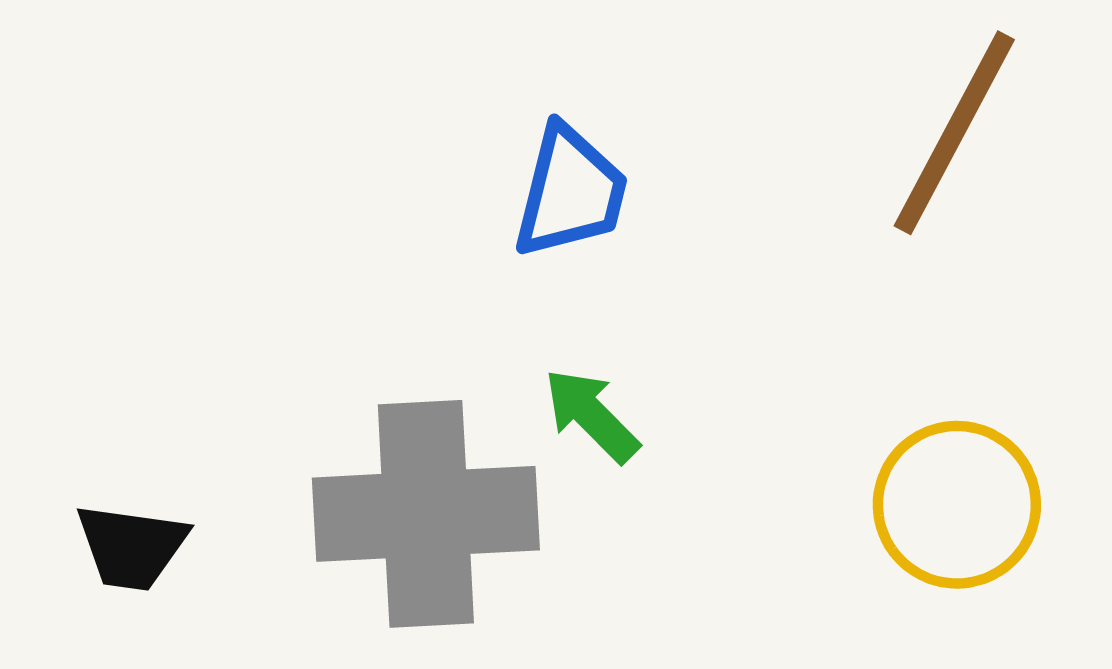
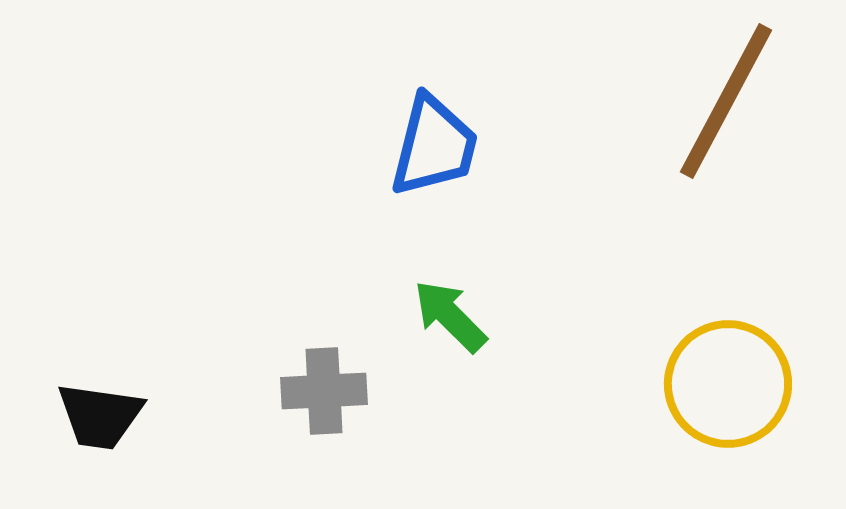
gray cross: (426, 514) -> (324, 391), size x0.5

